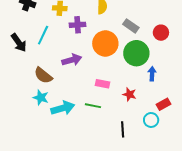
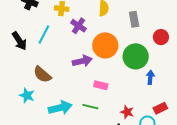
purple cross: (78, 25) -> (79, 26), turned 35
gray rectangle: (131, 26) -> (134, 19), moved, turned 42
purple arrow: (72, 60) -> (82, 61), moved
red star: (129, 94) -> (127, 112), moved
cyan star: (41, 98) -> (27, 96), moved

